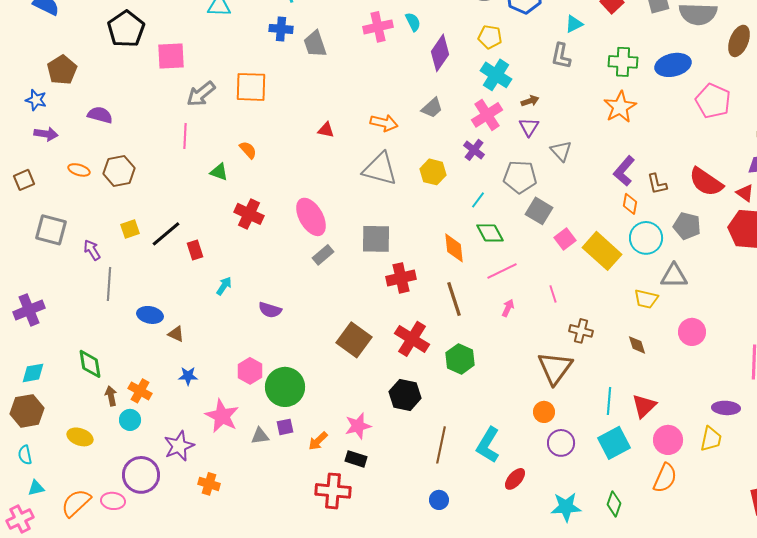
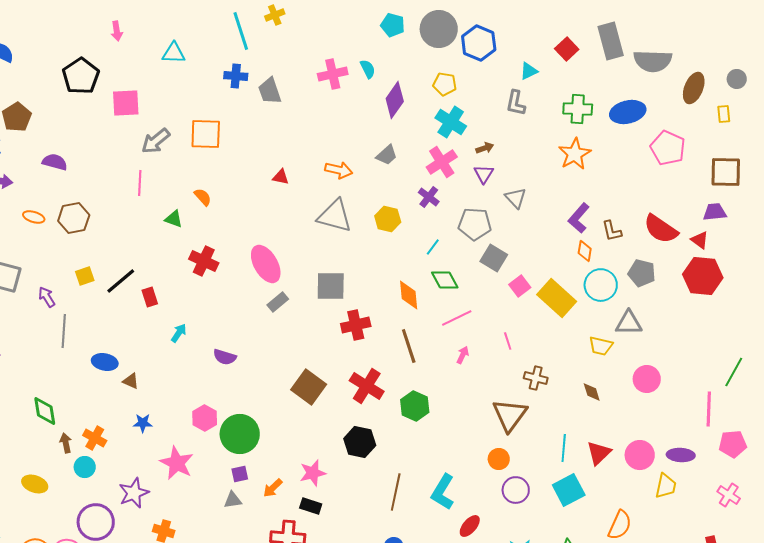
gray triangle: (260, 436) -> (233, 500), moved
pink circle: (668, 440) -> (640, 455), moved

